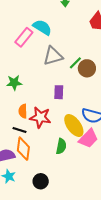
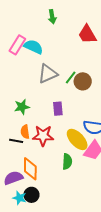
pink rectangle: (24, 37) -> (17, 45), moved
green star: (14, 83) -> (22, 107), moved
black line: (20, 130) -> (16, 141), moved
black circle: (41, 181) -> (31, 195), moved

